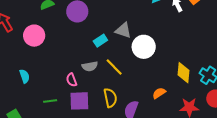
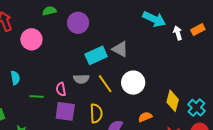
cyan rectangle: (100, 41) -> (96, 55), size x1.5
white circle: (144, 47) -> (133, 83), moved
green line: (50, 101) -> (37, 97), moved

